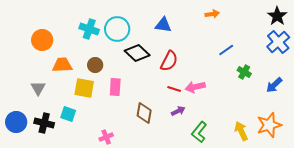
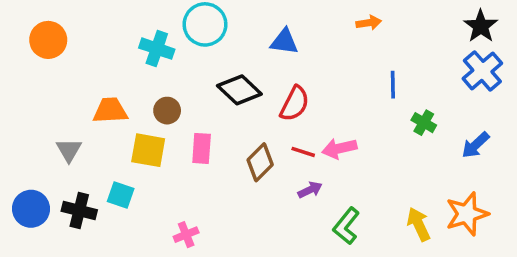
cyan circle: (117, 29) -> (205, 24), moved
orange circle: (42, 40) -> (48, 40), moved
blue line: (226, 50) -> (393, 85), turned -56
brown diamond: (144, 113) -> (260, 162), moved, turned 35

